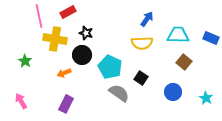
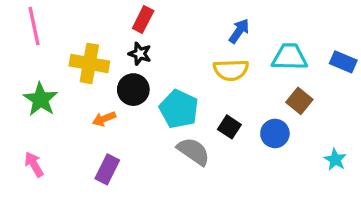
red rectangle: (68, 12) -> (143, 20), moved, turned -35
pink line: (39, 16) -> (34, 26), moved
green star: (25, 61) -> (41, 99), size x1.5
blue circle: (173, 92) -> (275, 133), moved

